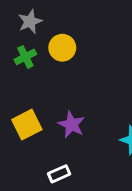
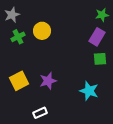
gray star: (30, 22) -> (12, 15), moved
purple star: (72, 125) -> (48, 81), turned 30

